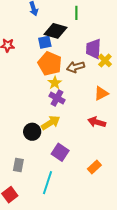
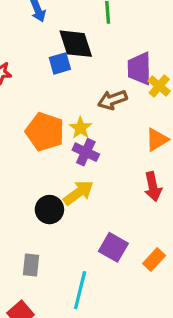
black diamond: (55, 31) -> (76, 44), turned 60
orange pentagon: (50, 64) -> (45, 132), moved
red arrow: (97, 122) -> (153, 187), turned -114
purple square: (60, 152) -> (113, 247), moved

